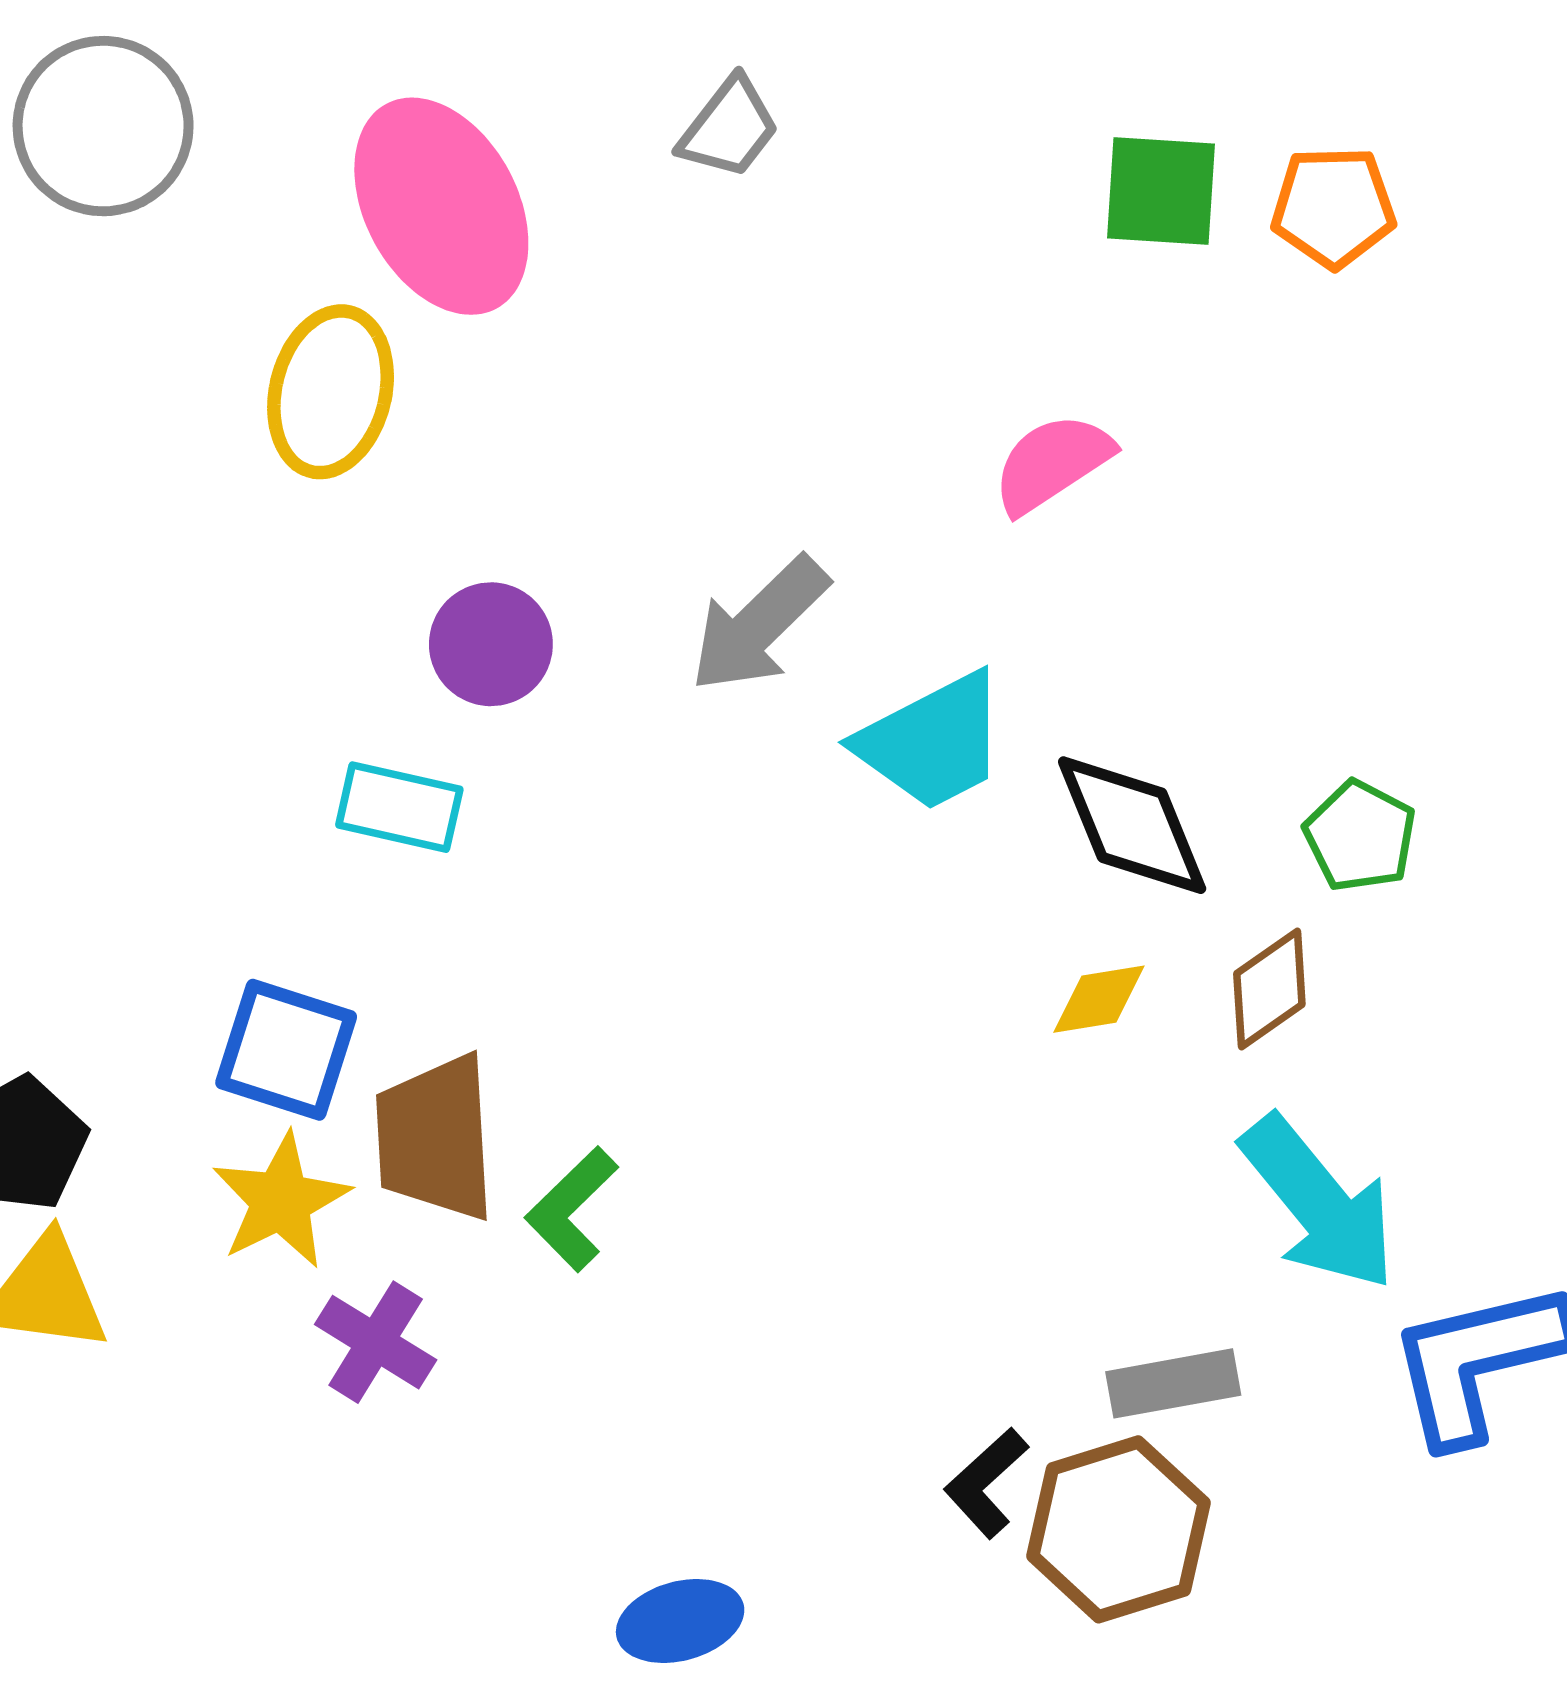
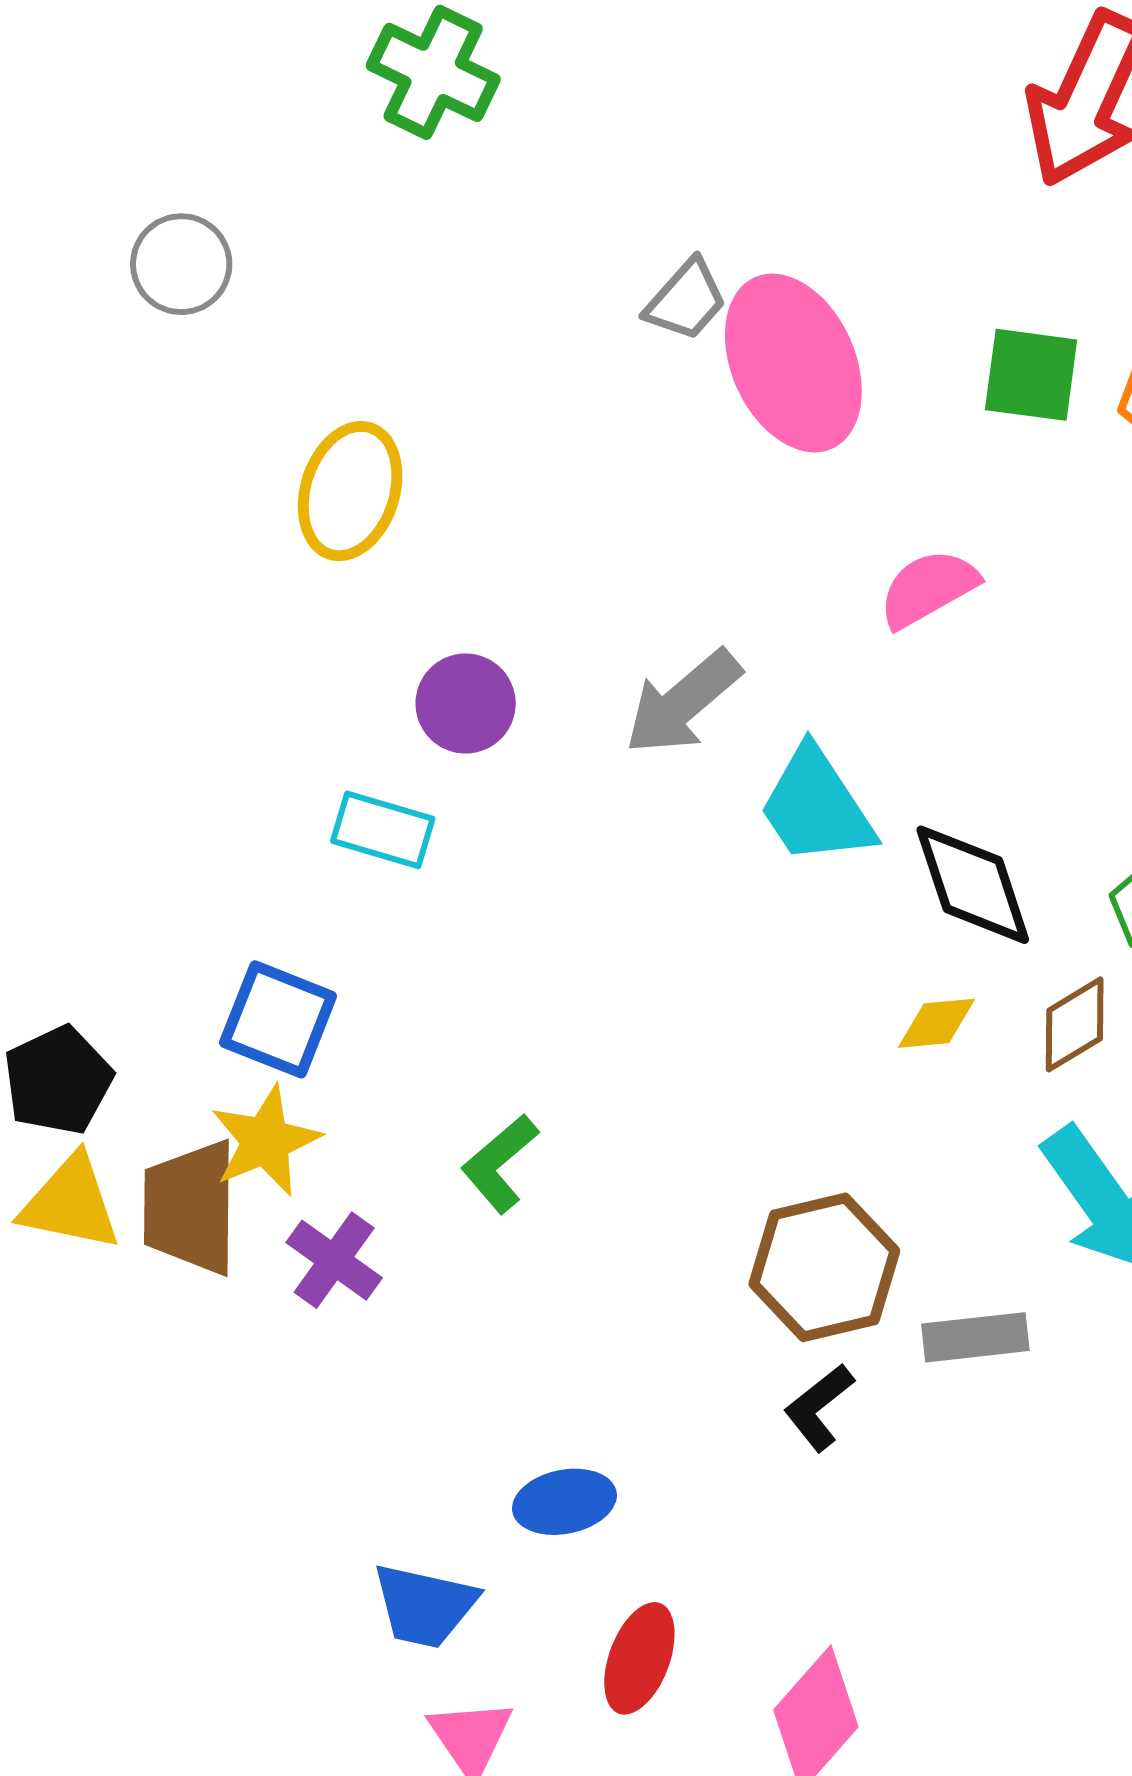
gray circle: (103, 126) -> (181, 264), size x0.7
pink ellipse: (441, 206) -> (793, 363), moved
cyan trapezoid: (932, 742) -> (816, 807), turned 80
brown trapezoid: (435, 1138) -> (190, 1208), moved
brown hexagon: (1118, 1529) -> (824, 1267), moved

